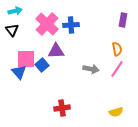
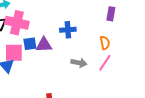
pink cross: (47, 24) -> (17, 23), moved, turned -30
blue cross: (71, 25) -> (68, 30), moved
blue square: (42, 65) -> (30, 44), moved, turned 32

